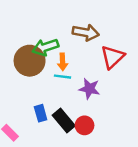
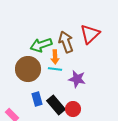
brown arrow: (86, 33) -> (66, 42), moved, turned -120
red triangle: (113, 57) -> (90, 34), moved
brown circle: (30, 61) -> (28, 69), moved

